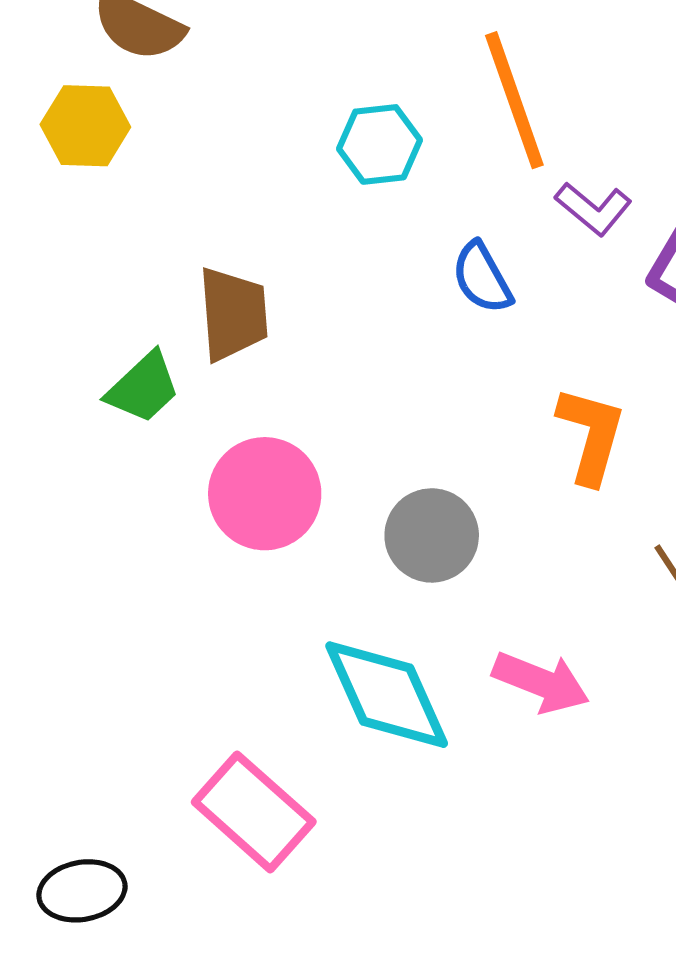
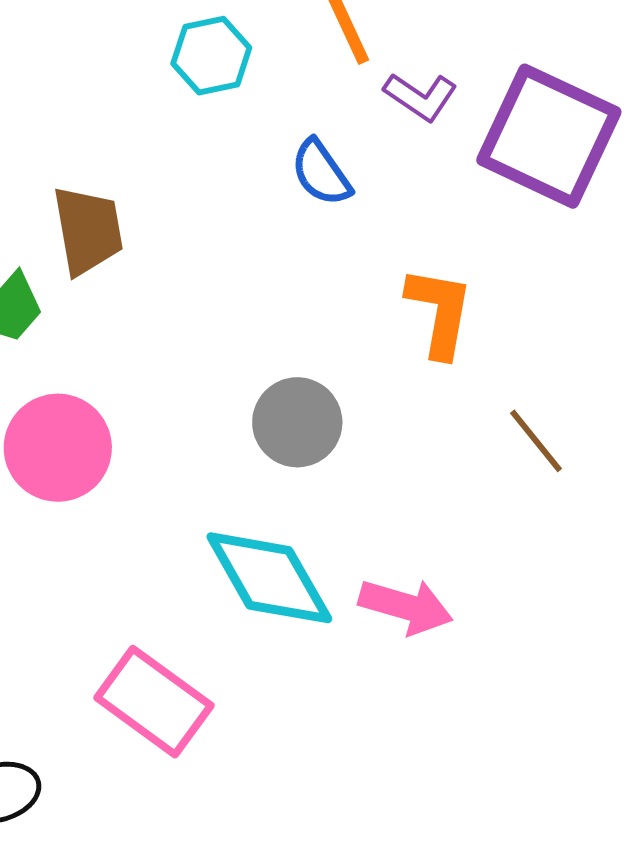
pink circle: (265, 494) -> (58, 448), moved
pink arrow: (541, 682) -> (406, 606), moved

